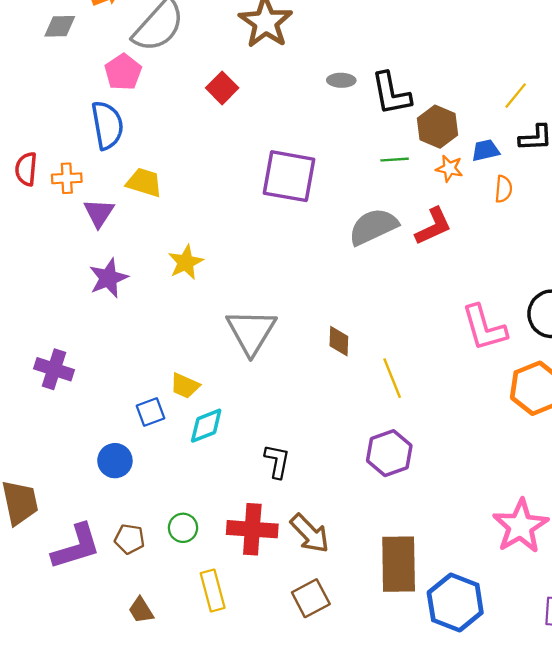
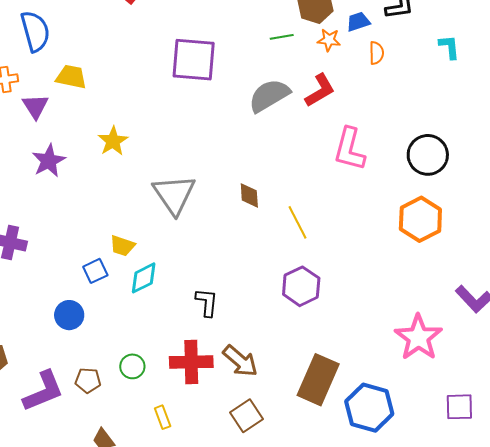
pink L-shape: (484, 328) -> (349, 149), moved, turned 36
brown rectangle: (399, 564) -> (318, 380), turned 30
yellow rectangle: (213, 591) -> (163, 417), size x0.7

